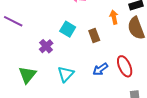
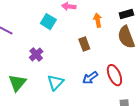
orange arrow: (114, 17) -> (98, 20), moved
cyan square: (68, 29) -> (48, 22), moved

